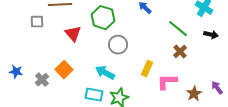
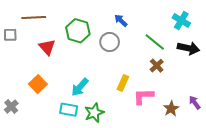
black arrow: (211, 35) -> (188, 48), size x1.5
gray circle: (118, 45) -> (110, 42), moved
cyan arrow: (105, 73) -> (80, 87), turned -78
gray cross: (42, 80) -> (11, 107), moved

